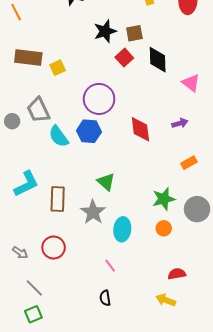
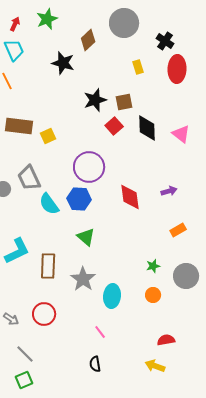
pink triangle: (191, 83) -> (181, 134), moved
green triangle: (106, 182) -> (86, 237), moved
green star: (164, 199) -> (153, 266), size x0.6

